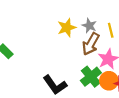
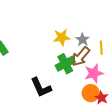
green cross: (91, 77) -> (65, 64), moved

